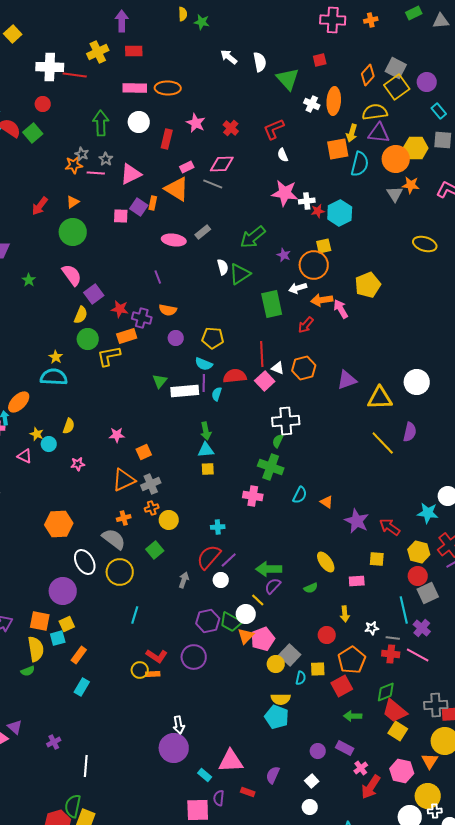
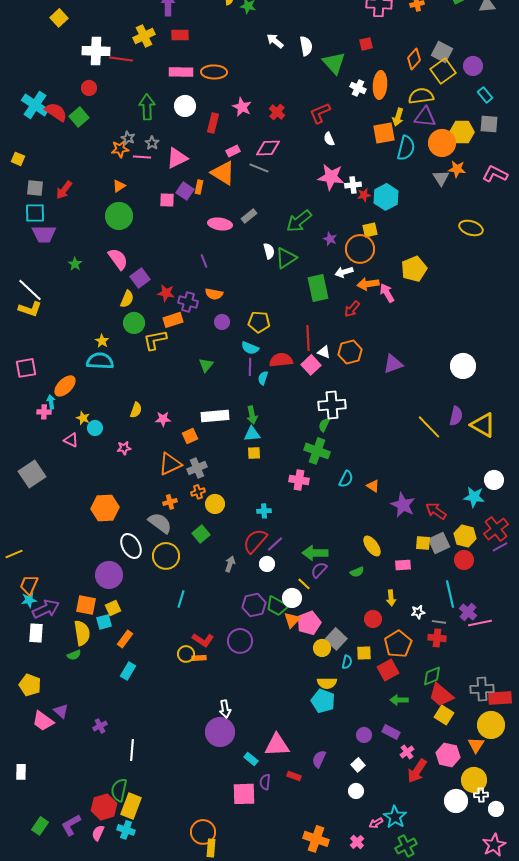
red arrow: (40, 206) -> (64, 190), moved
white rectangle: (185, 391) -> (215, 416), moved
yellow triangle: (380, 398) -> (483, 425), moved, turned 32
yellow semicircle: (69, 426) -> (136, 410), moved
gray square: (428, 593) -> (439, 543), moved
pink line: (418, 655) -> (480, 623), moved, turned -40

